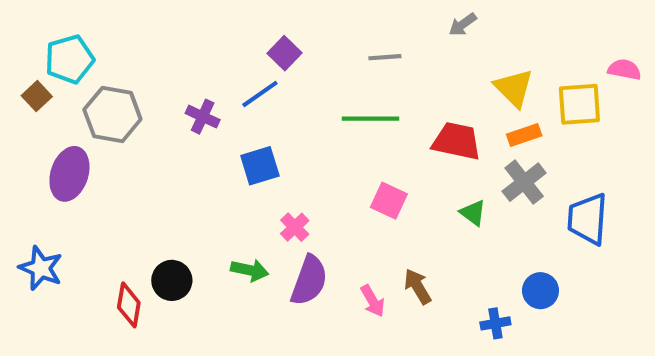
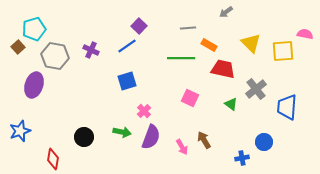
purple cross: (203, 117) -> (91, 50), moved
orange rectangle: (524, 135) -> (209, 45), moved, turned 49
blue star: (41, 268) -> (20, 131), turned 30
red diamond: (129, 305) -> (53, 159), moved

